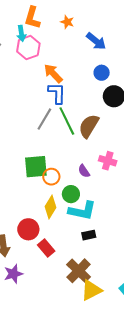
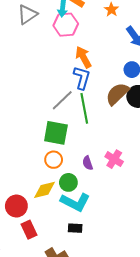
brown semicircle: (89, 126) -> (117, 94), moved
green square: (36, 167) -> (56, 133), moved
yellow diamond: (51, 207) -> (45, 190), turned 30

